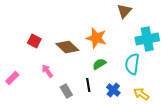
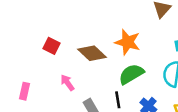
green semicircle: (99, 64) -> (131, 74), size x1.5
pink rectangle: (12, 78) -> (25, 91), turned -32

